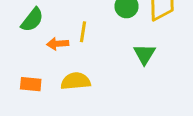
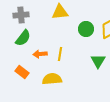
yellow line: (83, 32) -> (60, 54), moved
orange rectangle: (31, 84) -> (22, 72), moved, turned 32

